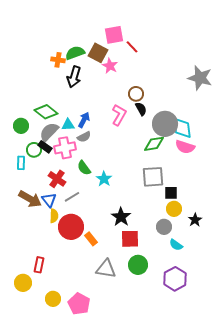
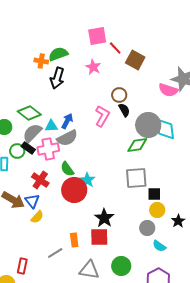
brown square: (98, 53) -> (135, 60), moved
gray semicircle: (84, 137) -> (67, 138), size x1.5
pink semicircle: (185, 147) -> (168, 90), moved
gray line: (72, 197) -> (55, 253), moved
yellow semicircle: (54, 216) -> (37, 217), turned 40
red circle: (71, 227) -> (74, 190), moved
orange rectangle: (91, 239) -> (74, 240), turned 32
red square: (130, 239) -> (99, 237), moved

